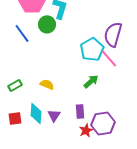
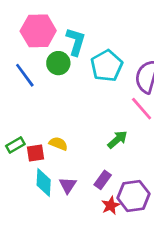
cyan pentagon: (92, 49) -> (107, 66), moved
purple rectangle: (80, 111) -> (103, 180), turned 40
red square: (15, 118) -> (36, 153), moved

